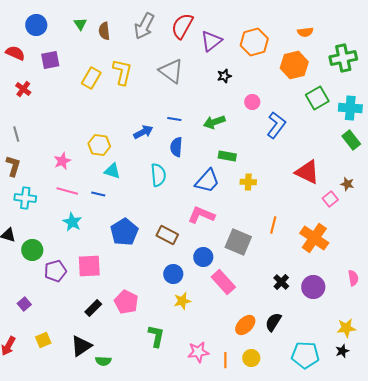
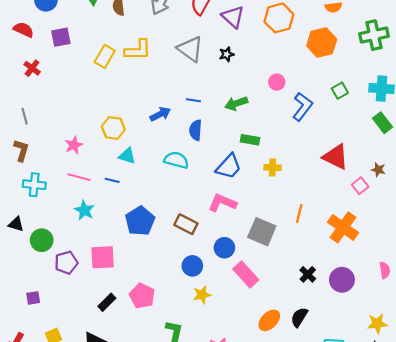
purple triangle: (211, 41) -> (233, 17), turned -40
yellow L-shape: (122, 72) -> (138, 50), turned 76
black star: (224, 76) -> (227, 54), moved
green square: (317, 98) -> (340, 91), moved, size x0.7
cyan semicircle: (158, 175) -> (176, 160), turned -70
purple square: (24, 304) -> (33, 298), turned 32

